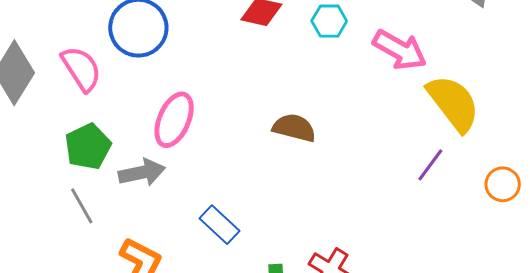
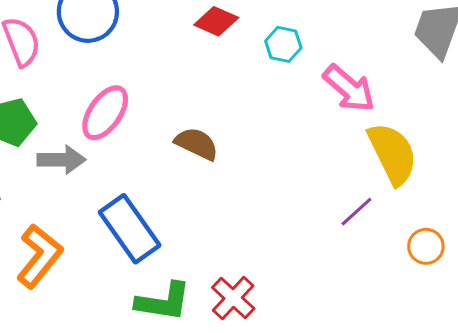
brown semicircle: (294, 128) -> (197, 144), moved
blue rectangle: (219, 225) -> (130, 229), size x1.6

